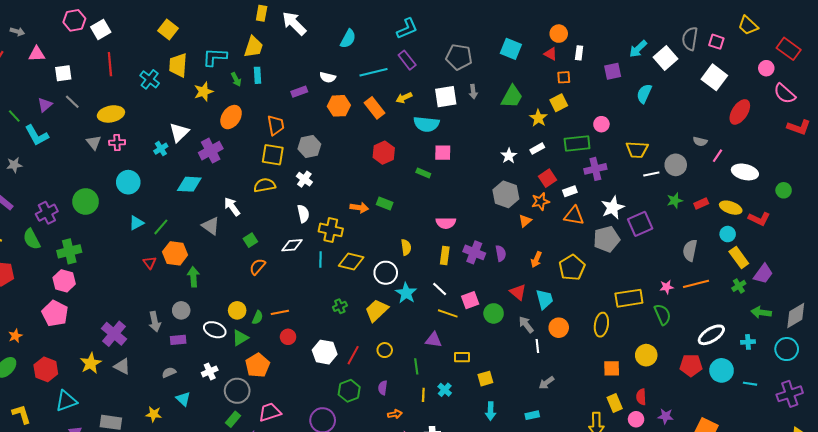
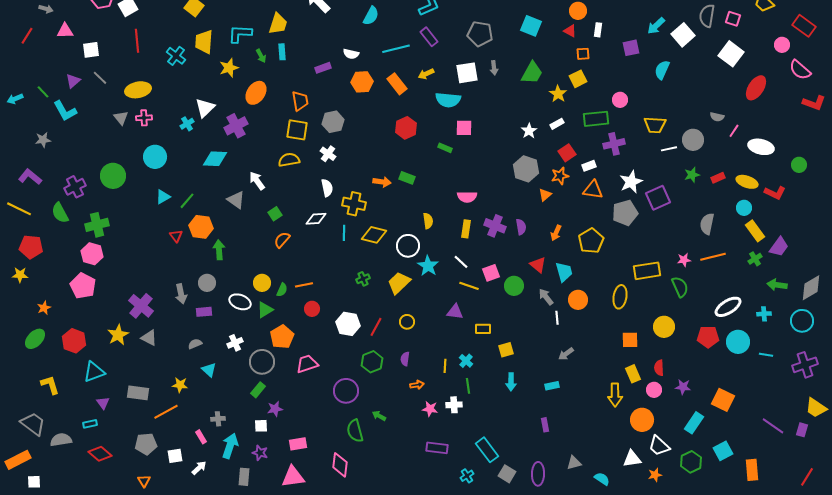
green line: (416, 366) -> (468, 386), moved
pink trapezoid: (270, 412) -> (307, 364), moved

